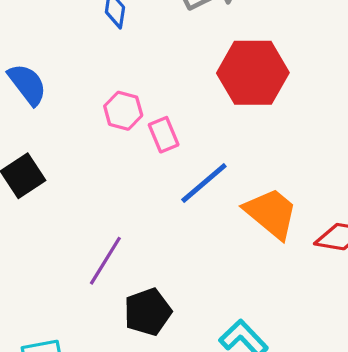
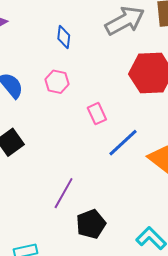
pink hexagon: (123, 111) -> (57, 82), moved

